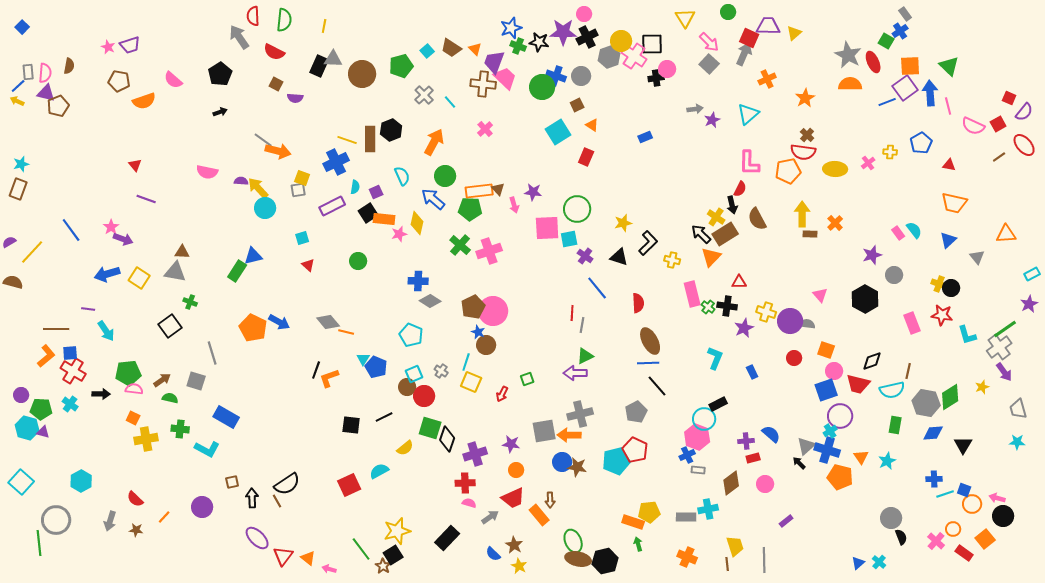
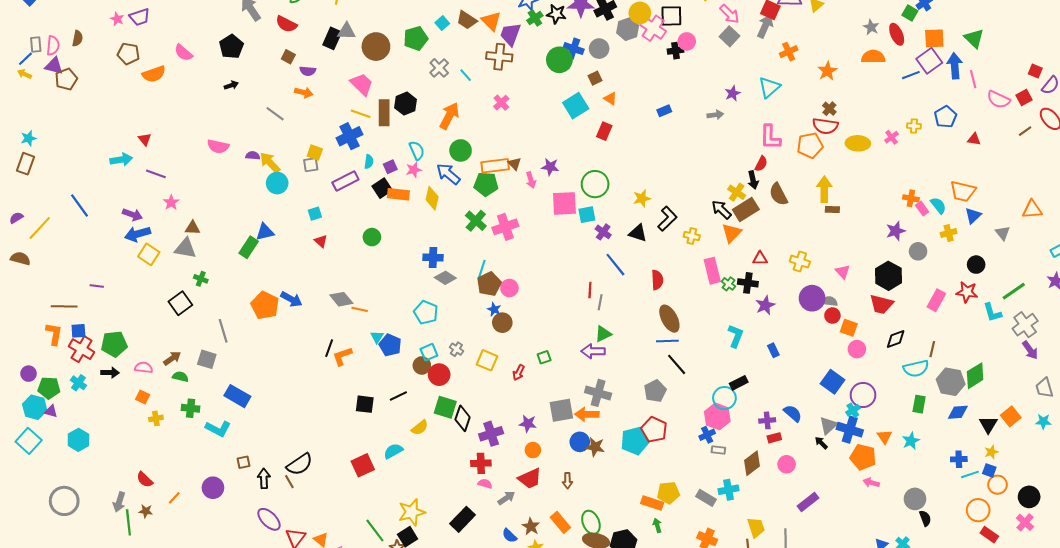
green cross: (518, 46) -> (535, 18), turned 35
orange triangle: (475, 49) -> (491, 21), size x1.5
gray star: (848, 55) -> (871, 27), size x0.6
pink trapezoid: (505, 78) -> (362, 84), moved
gray arrow: (695, 109) -> (715, 115), moved
orange arrow: (278, 151) -> (304, 92), moved, size x0.7
orange trapezoid: (954, 203) -> (963, 191), moved
orange cross: (835, 223) -> (911, 198), moved, turned -35
pink star: (111, 227) -> (171, 202), moved
pink star: (399, 234) -> (414, 170), moved
blue arrow: (107, 274) -> (138, 234), moved
yellow cross: (939, 284) -> (949, 233), moved, turned -35
pink circle: (493, 311) -> (509, 288), size x0.6
yellow cross: (766, 312) -> (800, 262), moved
pink rectangle: (912, 323) -> (936, 300), turned 50
green line: (1005, 329) -> (1014, 291), moved
cyan arrow: (106, 331) -> (121, 160), moved, turned -65
orange L-shape: (46, 356) -> (54, 334), turned -40
red circle: (794, 358) -> (832, 316), moved
cyan line: (466, 362) -> (482, 269), moved
green pentagon: (128, 373) -> (114, 344), moved
red trapezoid: (858, 384) -> (881, 304), moved
yellow star: (982, 387) -> (991, 452), moved
blue square: (826, 390) -> (832, 382), moved, turned -35
gray cross: (580, 414) -> (598, 393), turned 30
yellow cross: (146, 439) -> (156, 418), size x0.6
cyan hexagon: (81, 481) -> (78, 440), moved
cyan square: (21, 482) -> (29, 441), moved
pink arrow: (997, 498) -> (871, 483), moved
orange rectangle: (539, 515) -> (560, 522), moved
gray rectangle: (686, 517) -> (706, 498), turned 30
purple rectangle: (786, 521) -> (808, 502), size x1.5
orange circle: (953, 529) -> (978, 510), size x1.5
orange square: (985, 539) -> (1011, 416), moved
pink cross: (936, 541) -> (1025, 522), moved
green line: (39, 543) -> (128, 522), moved

